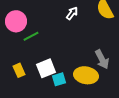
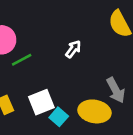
white arrow: (72, 13) -> (73, 49), moved
cyan square: (59, 79) -> (59, 117), turned -32

